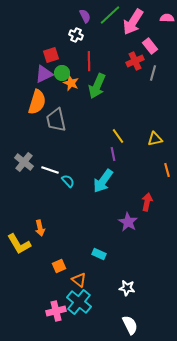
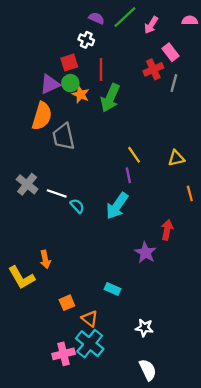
purple semicircle: (85, 16) -> (97, 18), turned -40
pink arrow: (133, 22) -> (151, 25), size x0.6
red square: (51, 55) -> (69, 63), moved

